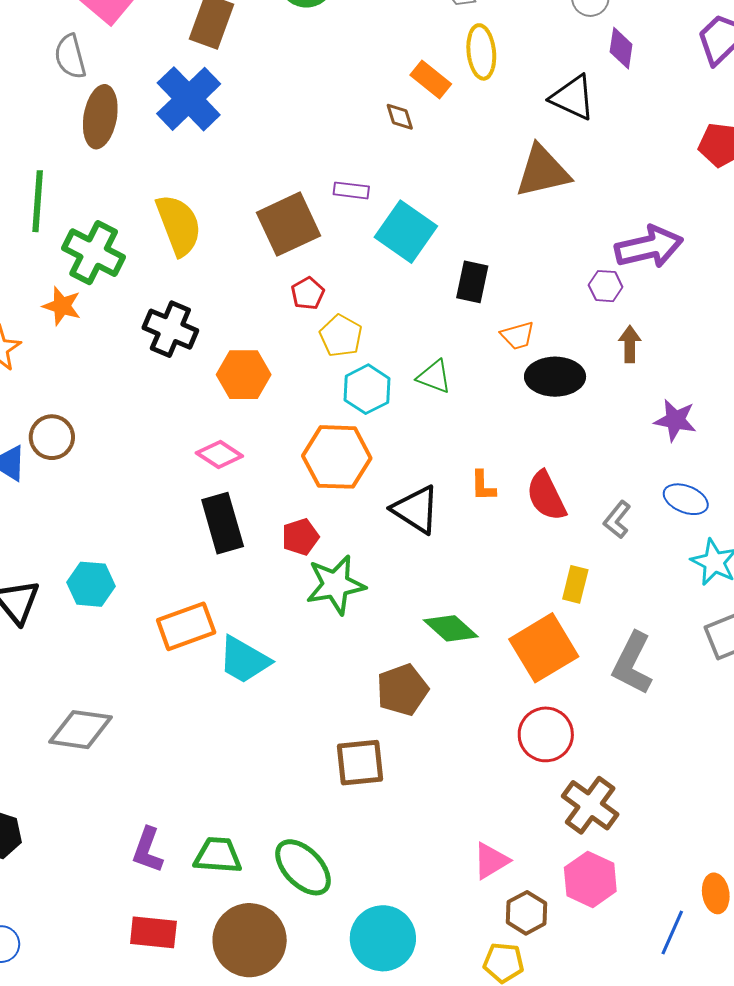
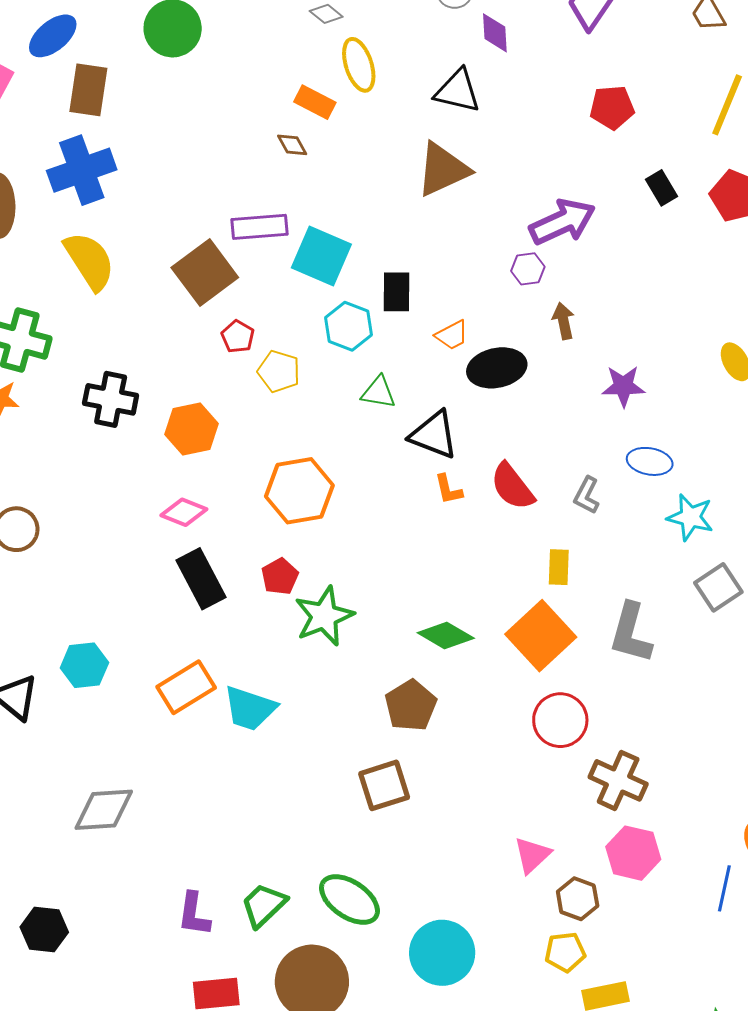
blue cross: (189, 99) -> (82, 170), turned 36
purple rectangle: (351, 190) -> (260, 227), size x1.6
yellow semicircle: (179, 225) -> (89, 261), moved
cyan hexagon: (367, 389) -> (348, 326), moved
black triangle: (416, 509) -> (434, 435), moved
green trapezoid: (218, 855) -> (264, 905), turned -36

